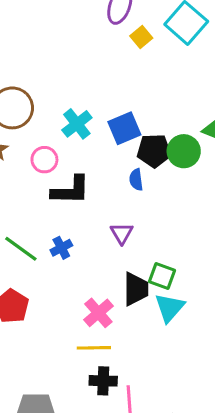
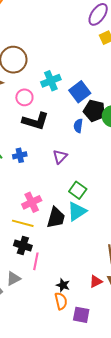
blue square: (124, 128) -> (80, 92), turned -30
black trapezoid: (136, 289) -> (56, 218), moved

